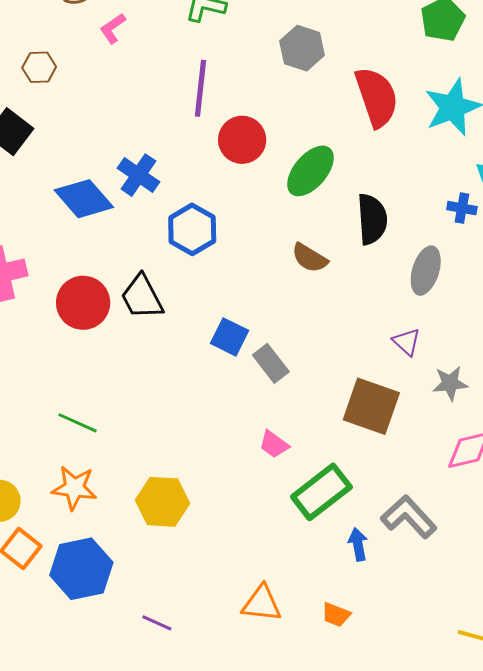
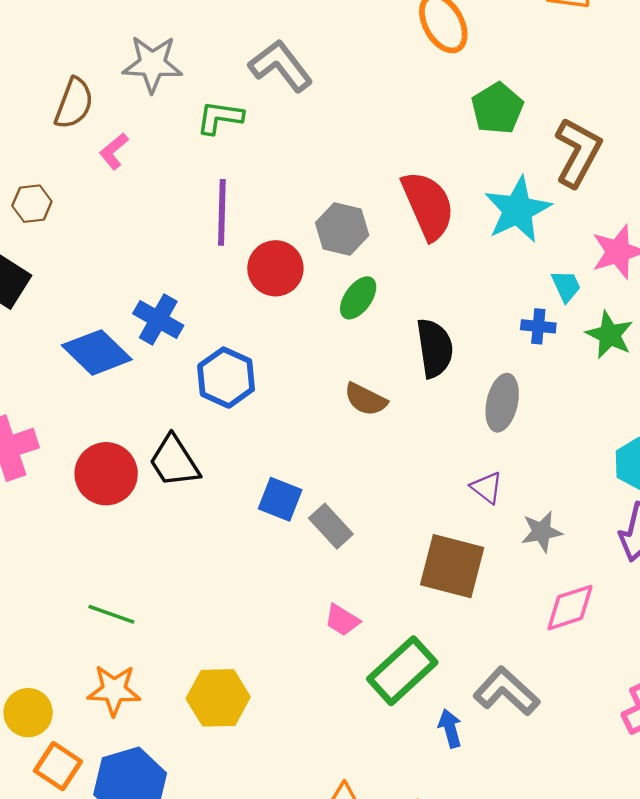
gray hexagon: (302, 48) -> (342, 229), moved
green ellipse: (310, 171) -> (358, 298), size x0.7

